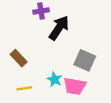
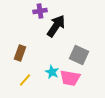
brown rectangle: (19, 58) -> (20, 53), turned 63
yellow line: (24, 88) -> (25, 80), turned -40

